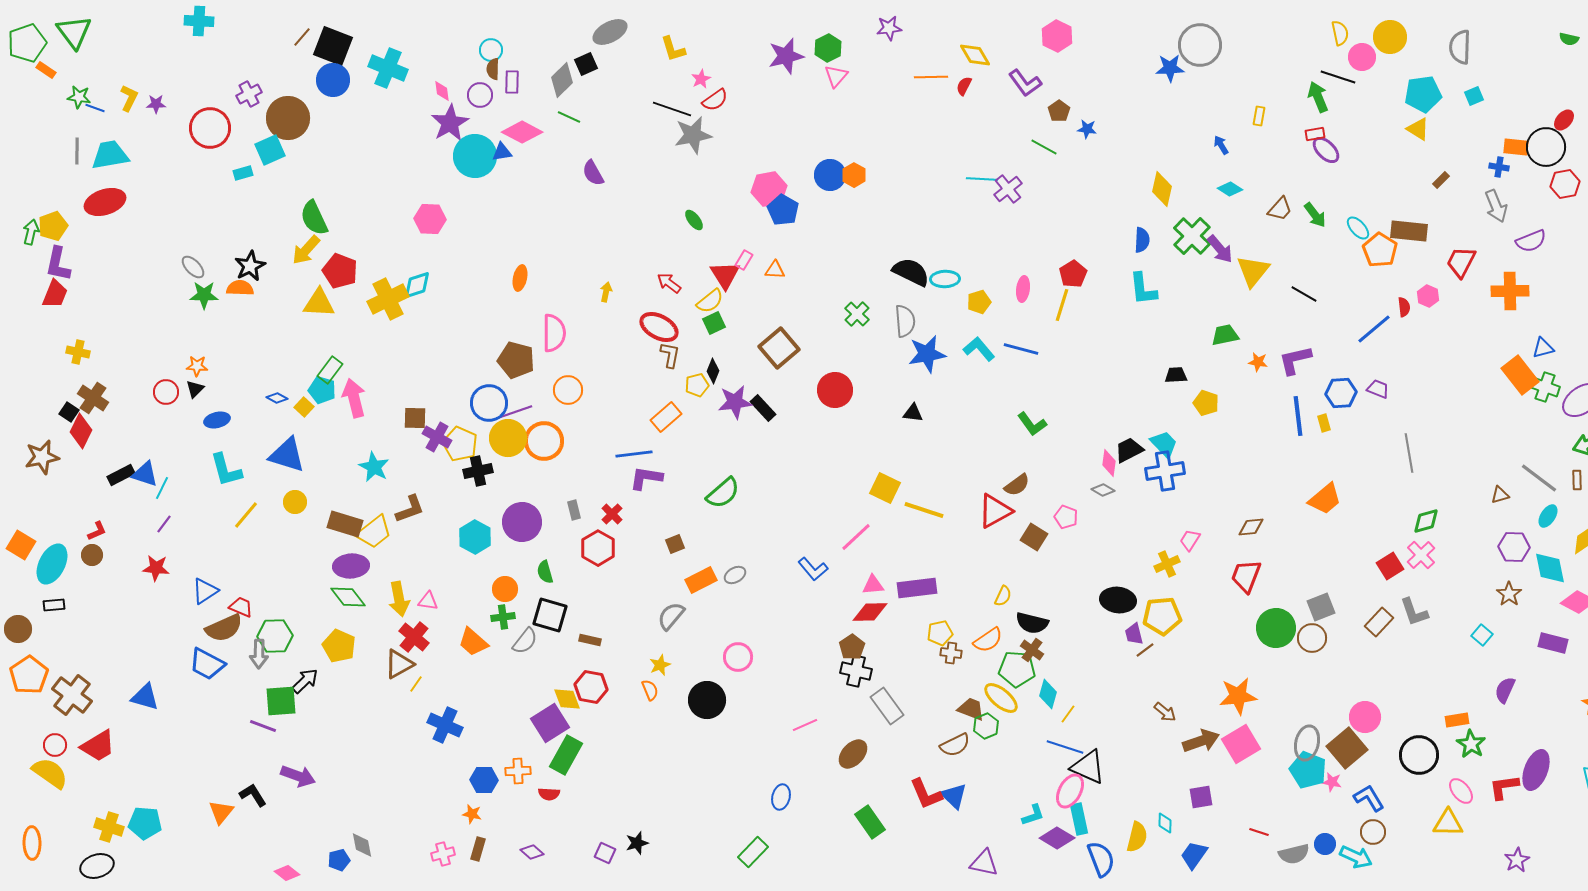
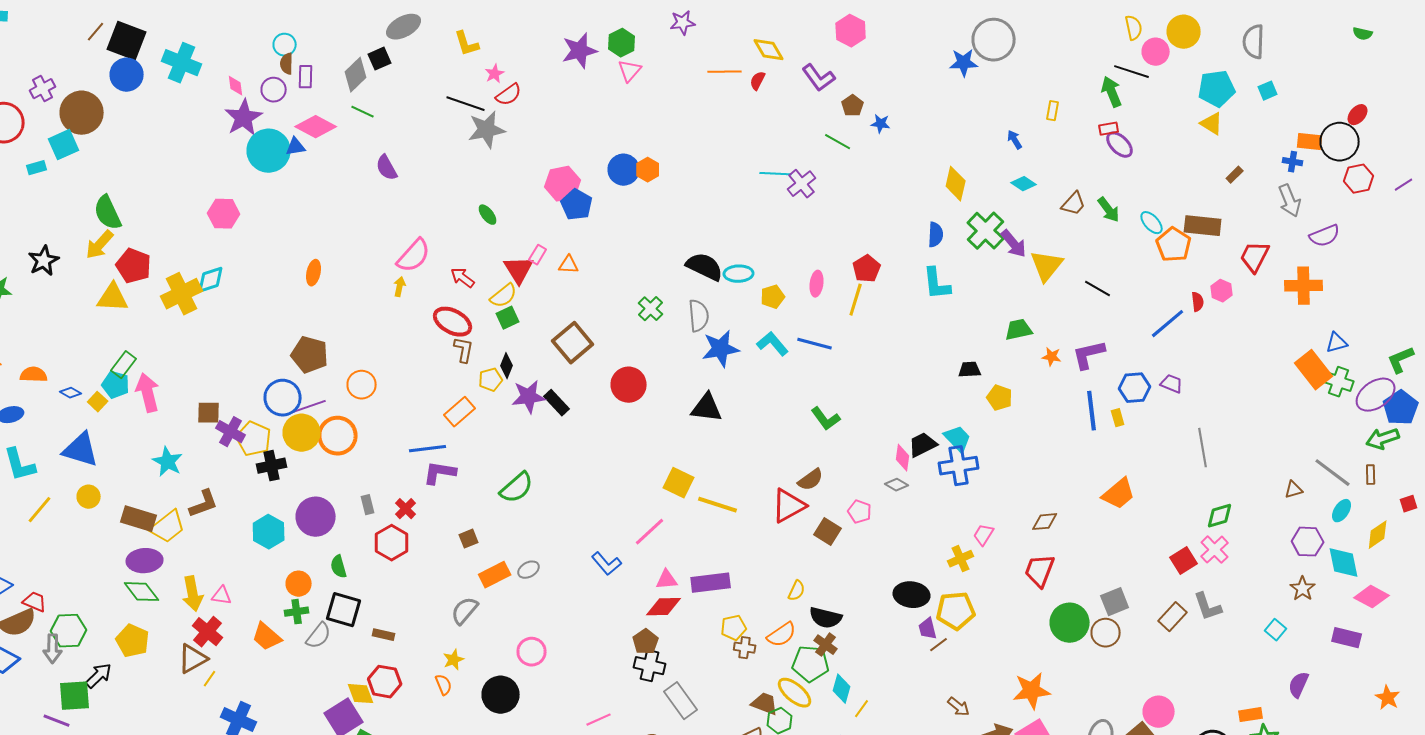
orange semicircle: (240, 288) -> (34, 375), moved
pink semicircle: (554, 333) -> (414, 256), moved, turned 42
black triangle: (913, 413) -> (707, 408), size x1.6

